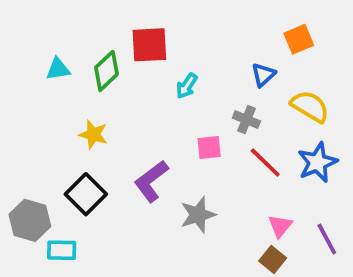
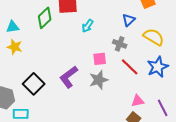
cyan triangle: (58, 69) -> (13, 27), moved
yellow star: (93, 134) -> (15, 47), moved
gray star: (198, 215) -> (99, 80), moved
pink triangle: (280, 226) -> (138, 101), turned 40

